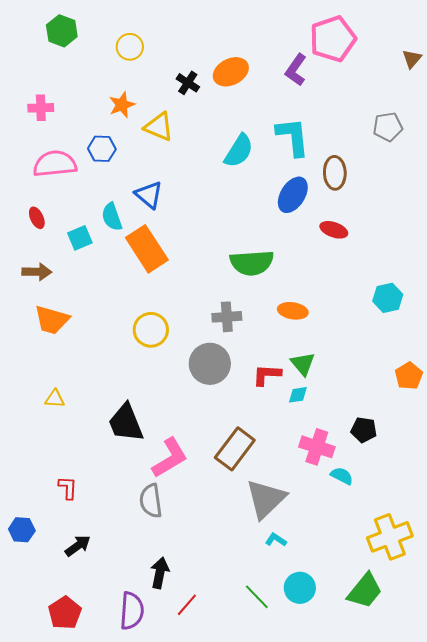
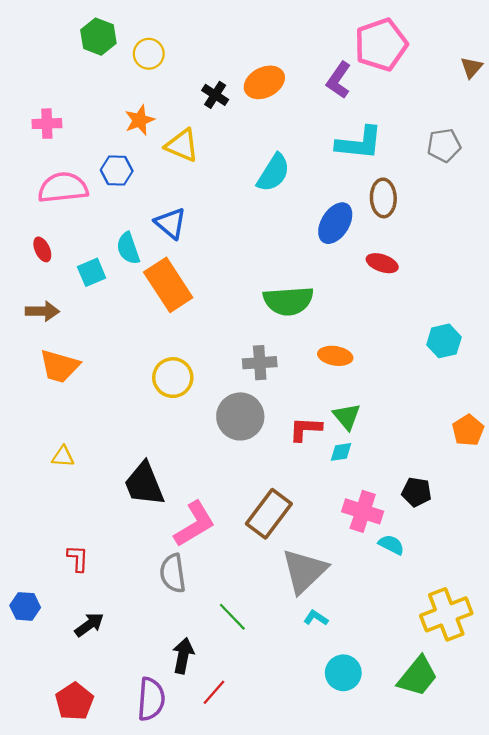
green hexagon: (62, 31) -> (98, 37), moved
cyan L-shape: (293, 137) -> (359, 143), moved, turned 102
green line: (257, 597) -> (232, 617), moved

